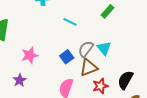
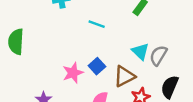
gray semicircle: (86, 49) -> (158, 55), moved
pink star: (30, 55) -> (73, 73), moved

